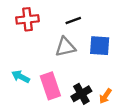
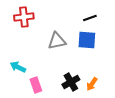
black line: (73, 20) -> (90, 18), moved
pink rectangle: (50, 86) -> (36, 85), moved, size x0.7

